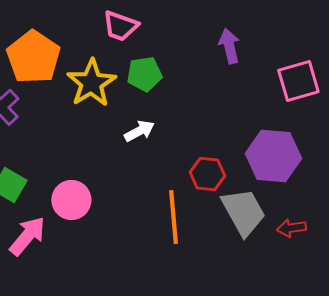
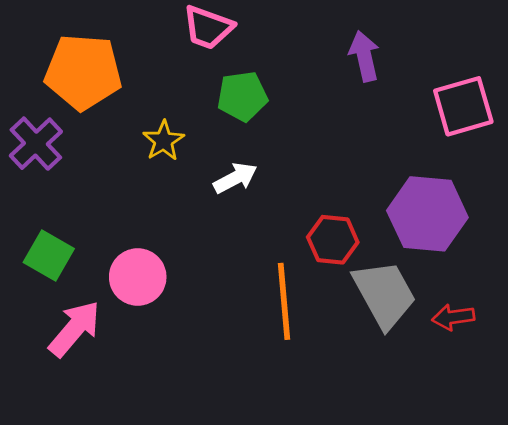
orange pentagon: (33, 57) -> (83, 72), turned -30
yellow star: (91, 83) -> (164, 141), moved, size x0.6

